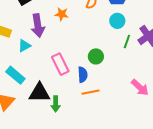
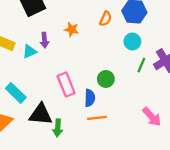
purple arrow: (38, 26) -> (44, 40), size x0.6
cyan triangle: (24, 46) -> (29, 51), moved

